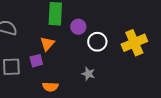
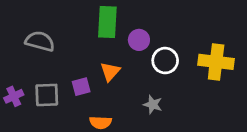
yellow cross: (134, 43) -> (216, 62), turned 30
orange triangle: (47, 44) -> (110, 72), moved

